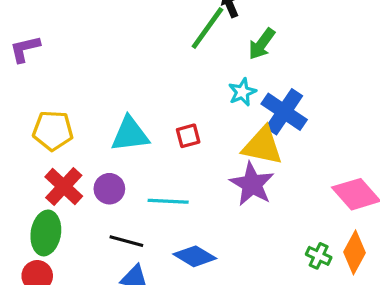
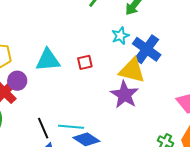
purple circle: (109, 189) -> (17, 81), moved
cyan line: (168, 201) -> (71, 127), moved
black line: (126, 241) -> (43, 128), turned 50

